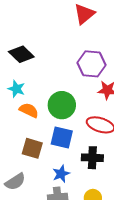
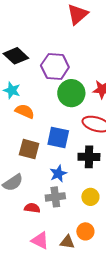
purple hexagon: (92, 64) -> (55, 66), moved
green circle: (62, 105) -> (71, 93), moved

